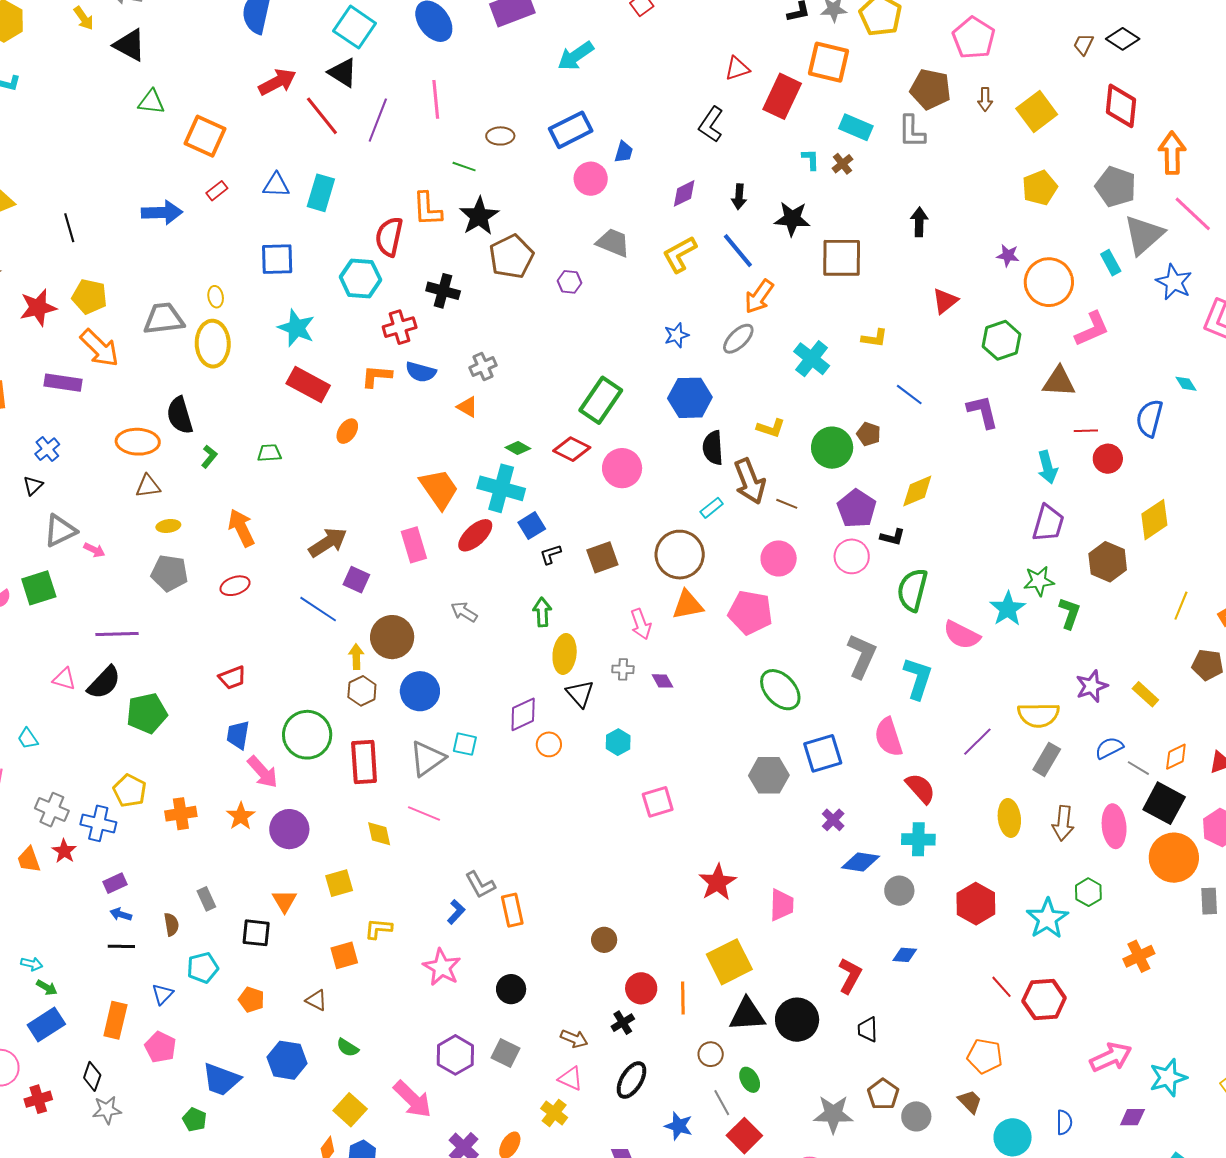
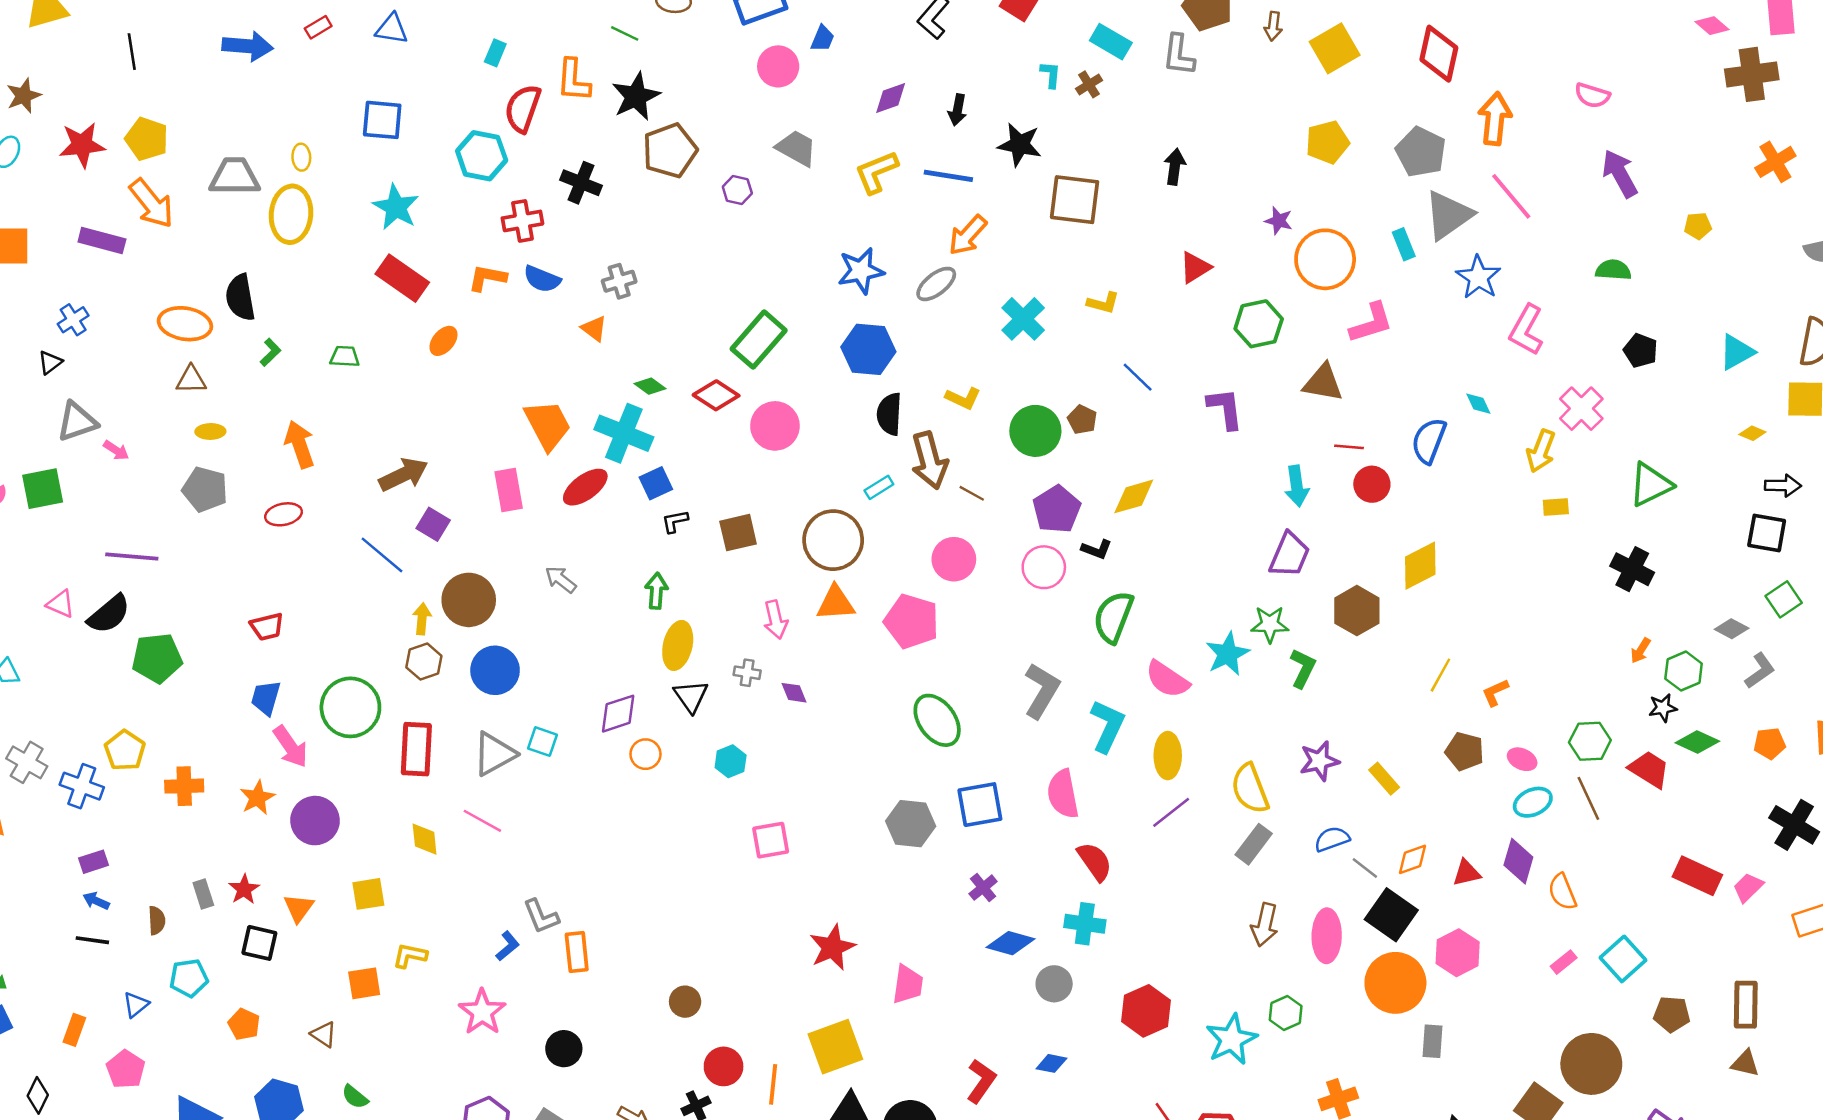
cyan rectangle: (321, 193) -> (495, 53), moved, size x0.6
blue line: (738, 251) -> (948, 176), turned -48
blue star: (676, 335) -> (861, 271), size x1.5
yellow semicircle: (1038, 715) -> (1250, 789), turned 63
yellow ellipse: (1009, 818) -> (1168, 756), moved
red star: (64, 851) -> (244, 889), moved
orange rectangle: (115, 1020) -> (74, 1030), size x0.7

